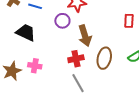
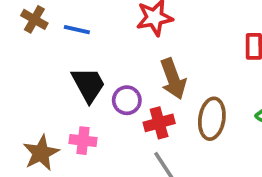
purple circle: (62, 21) -> (127, 100), moved
black trapezoid: (26, 32) -> (88, 85), moved, turned 40

